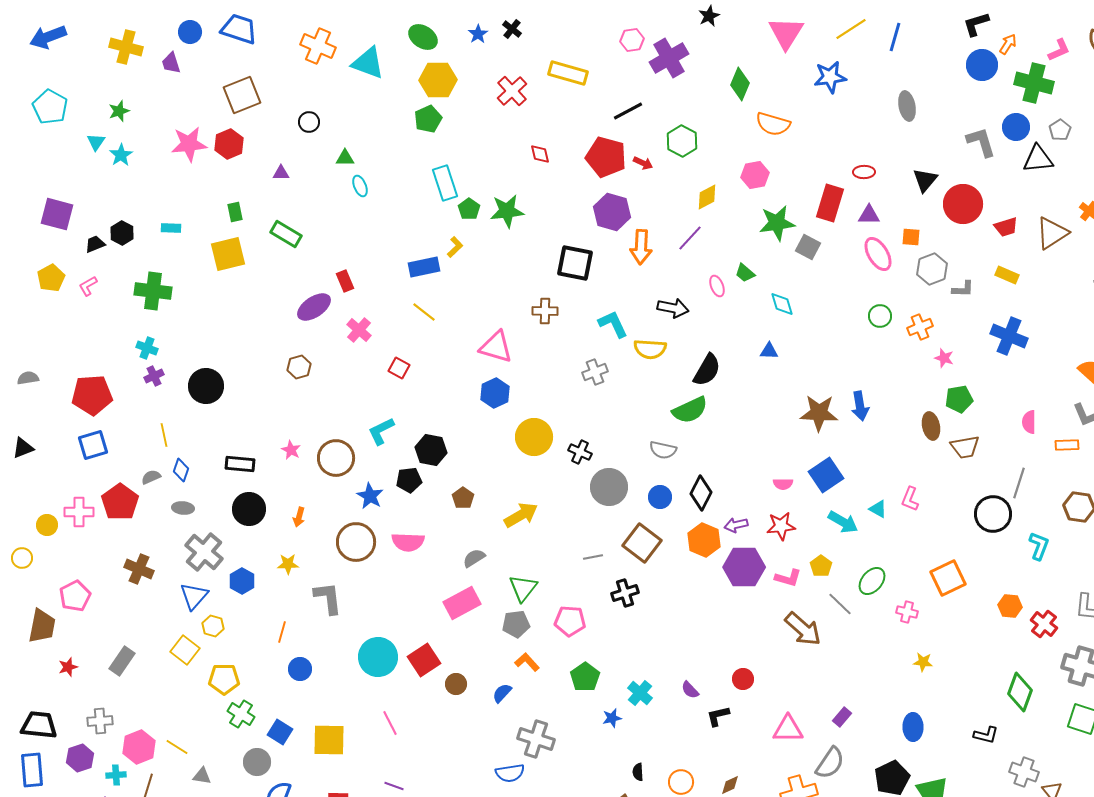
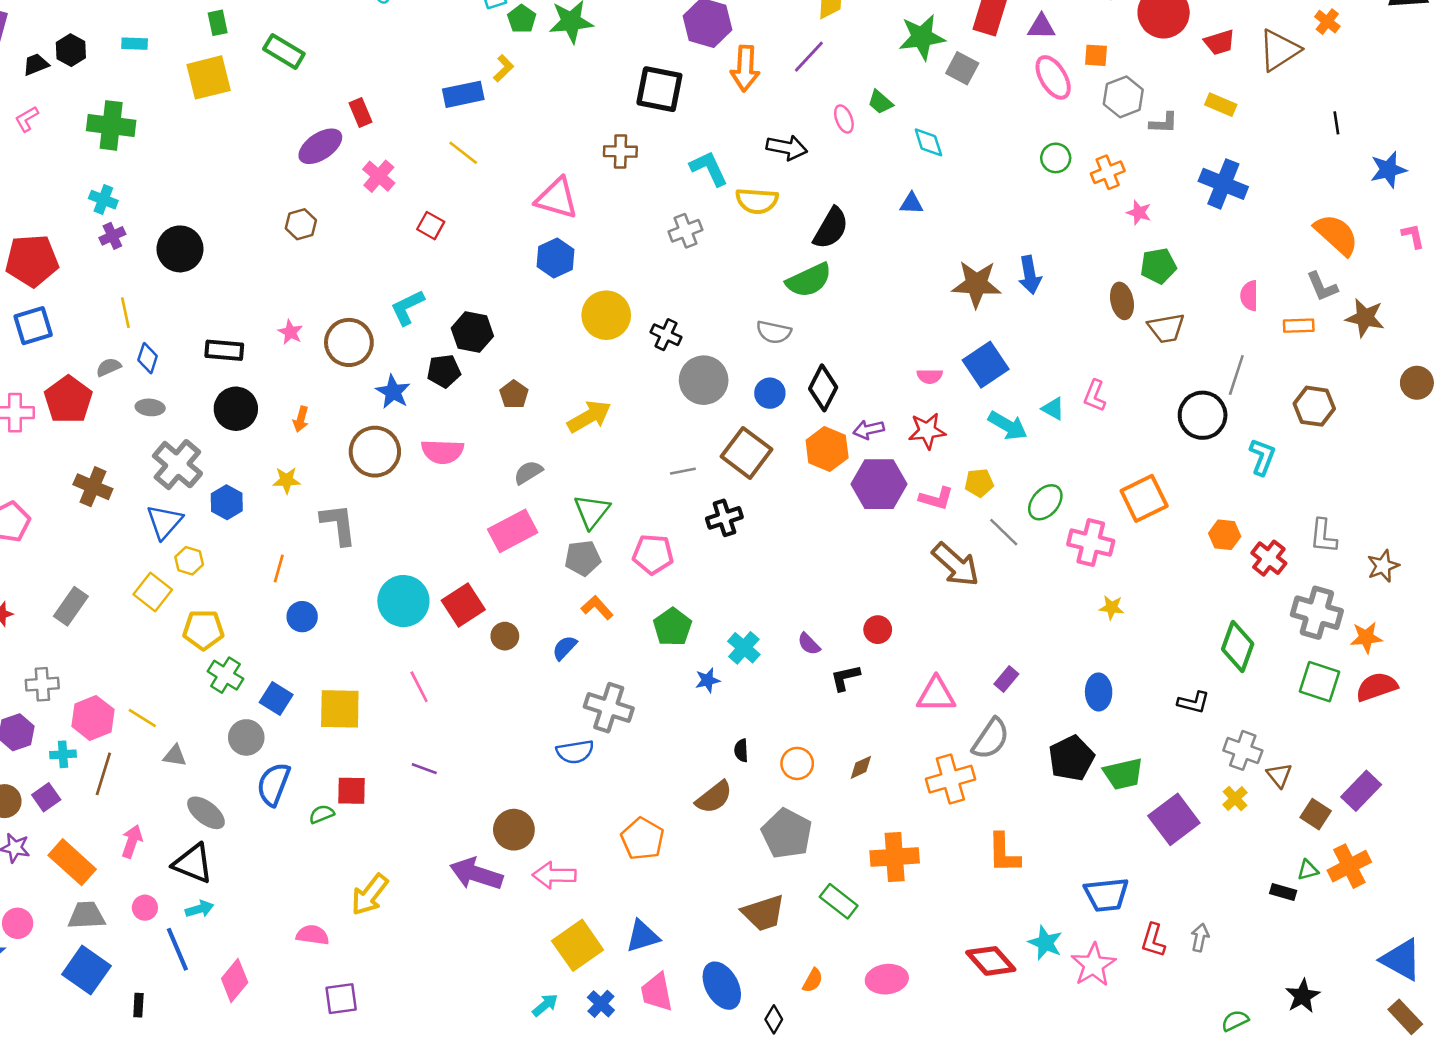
yellow pentagon: (821, 566) -> (979, 483), turned 30
pink cross: (907, 612) -> (1091, 543), size x1.6

